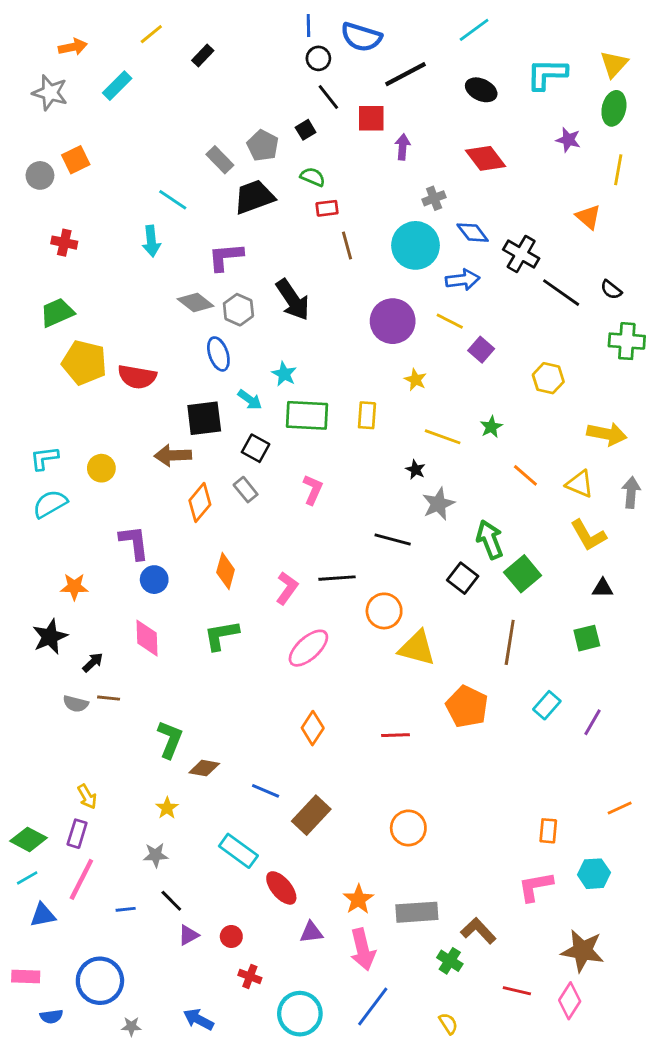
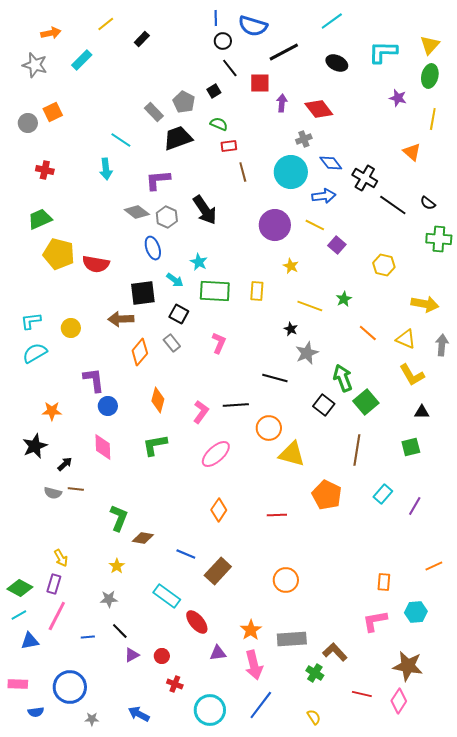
red diamond: (485, 158) -> (319, 109), moved

